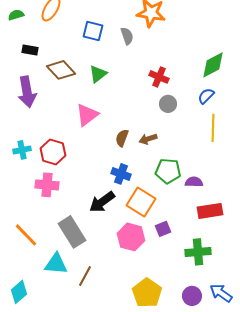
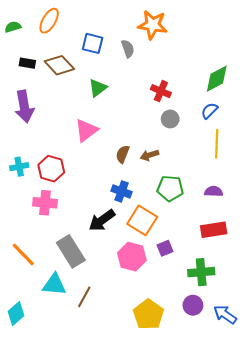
brown diamond: (61, 70) -> (59, 65), moved
purple semicircle: (194, 182) -> (214, 191), moved
purple circle: (192, 296) -> (193, 305), moved

